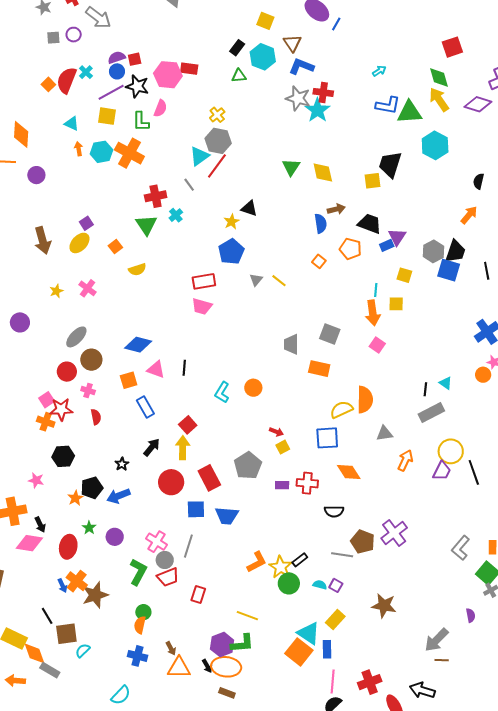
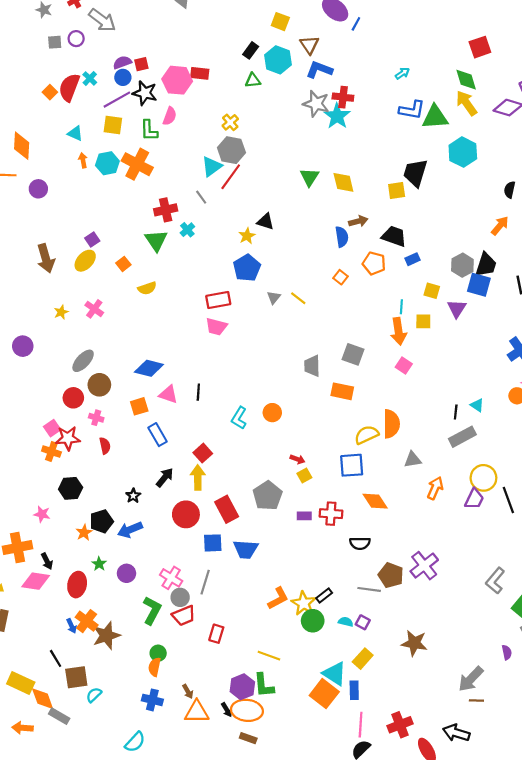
purple triangle: (397, 237) -> (457, 309), moved
green L-shape: (242, 643) -> (264, 685), turned 90

